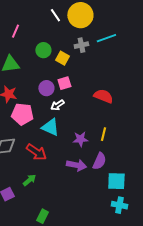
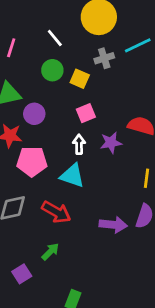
white line: (55, 15) -> (55, 38), moved
purple circle: (46, 88) -> (34, 114), moved
white arrow: (57, 105) -> (79, 144), turned 128
purple star: (80, 139) -> (111, 143), moved

